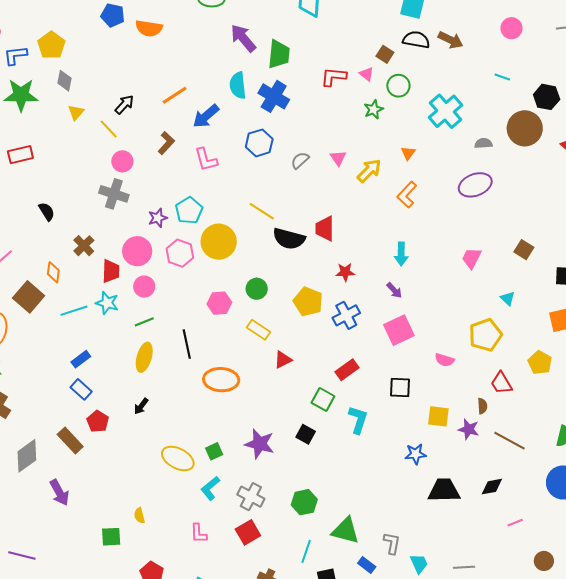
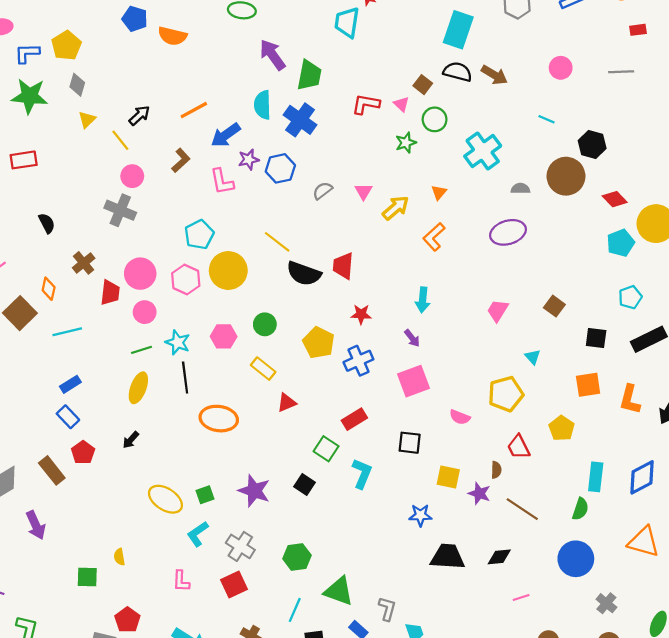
purple star: (158, 218) -> (249, 160), moved
cyan star: (107, 303) -> (178, 342), moved

